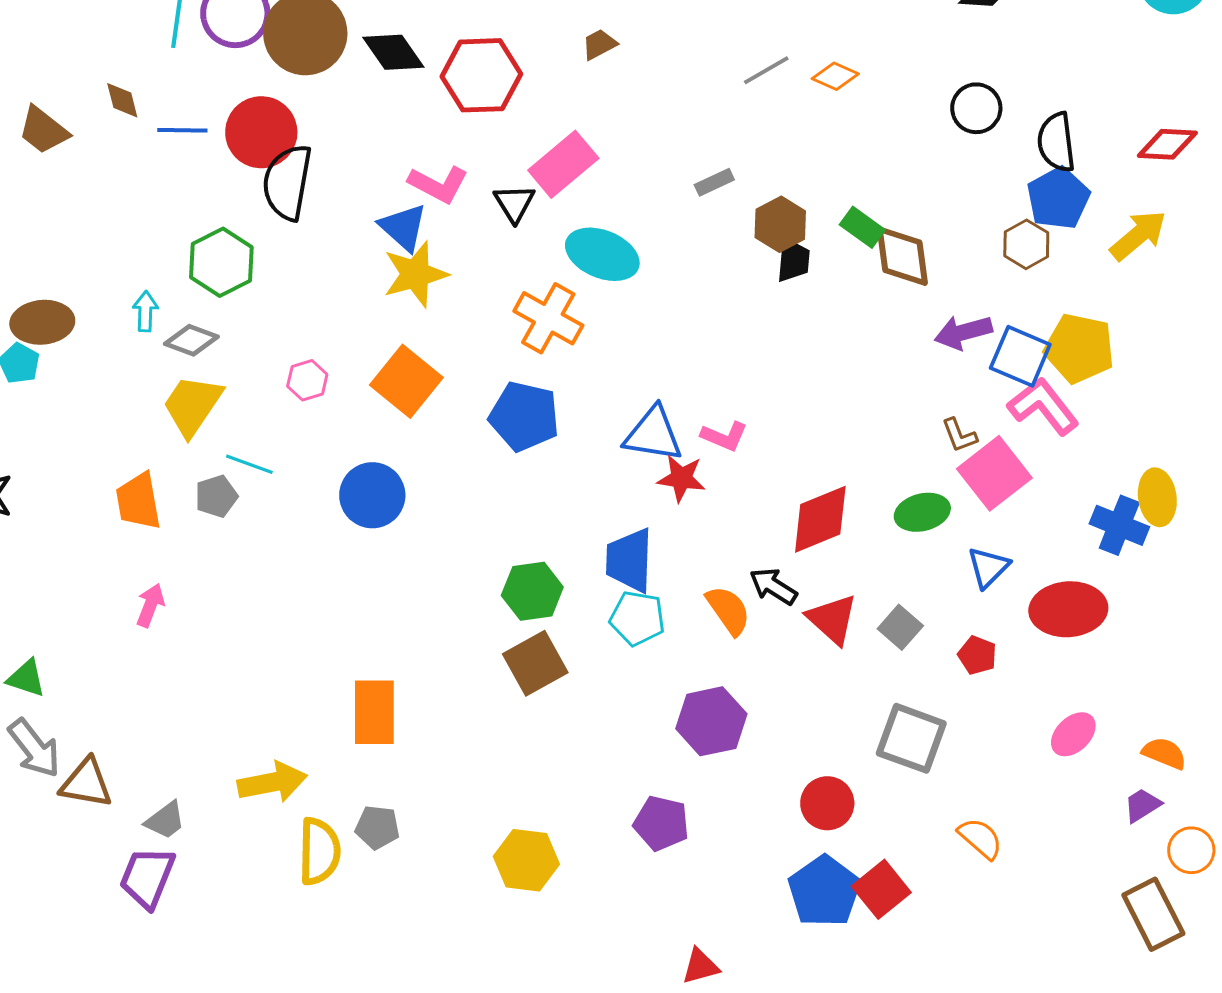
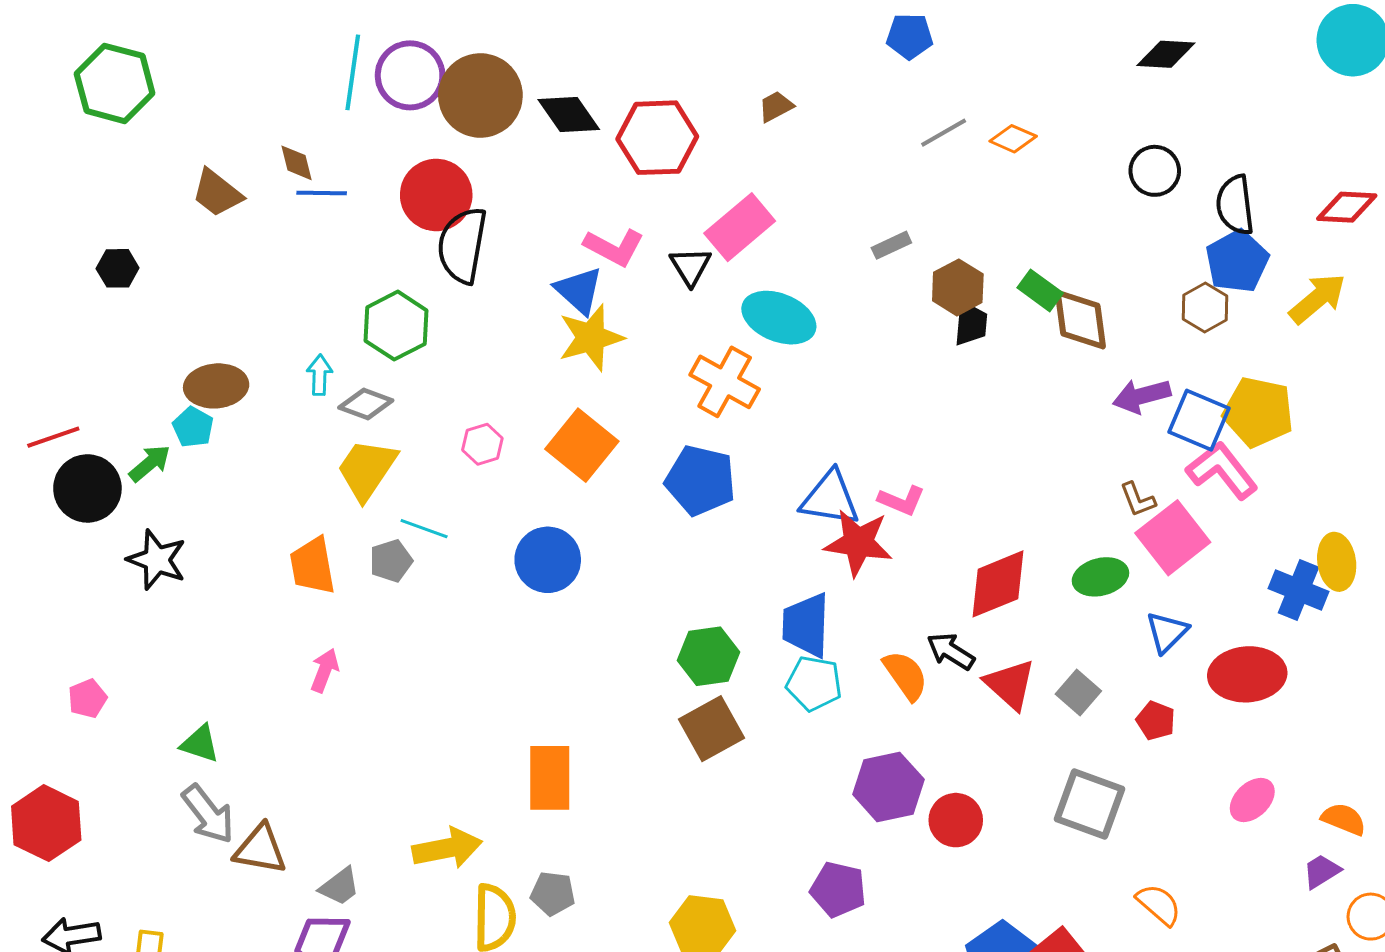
blue line: (182, 130) -> (322, 193), moved
red star: (681, 478) -> (858, 543), size x1.4
red circle: (827, 803) -> (956, 820), moved

